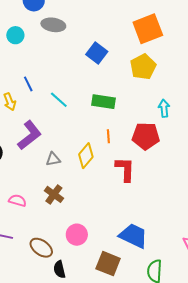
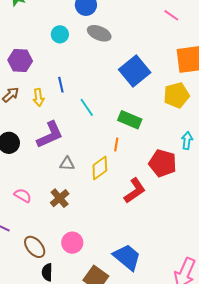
blue square: (97, 53) -> (135, 71), size x1.4
orange line: (108, 136) -> (116, 144), moved
red L-shape: (125, 169) -> (135, 191), turned 40

